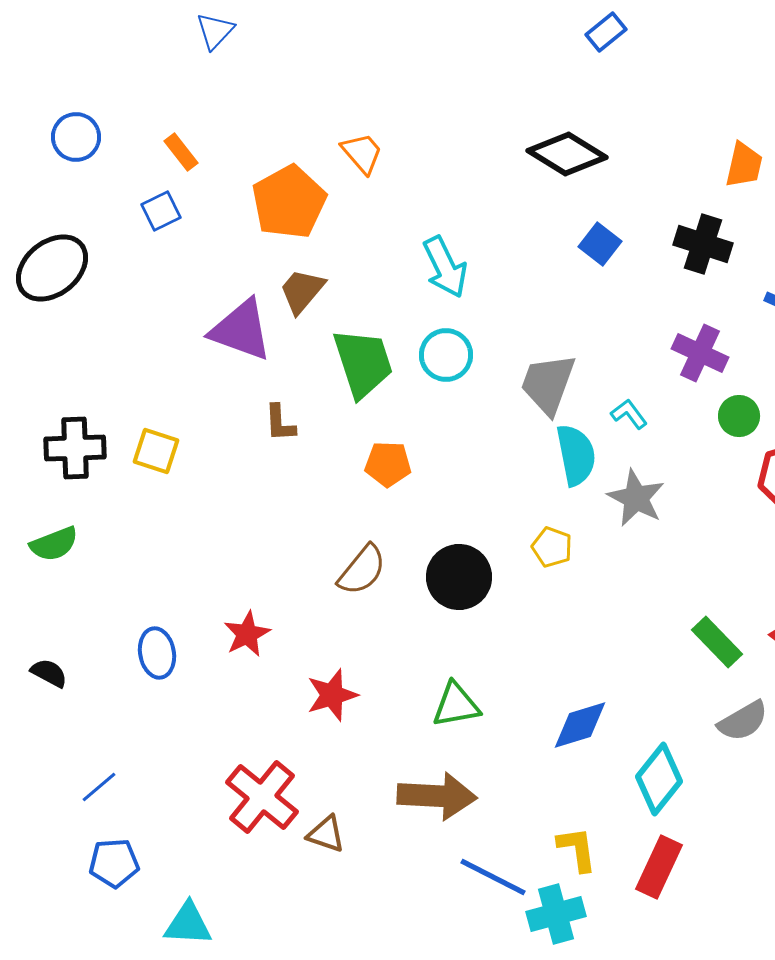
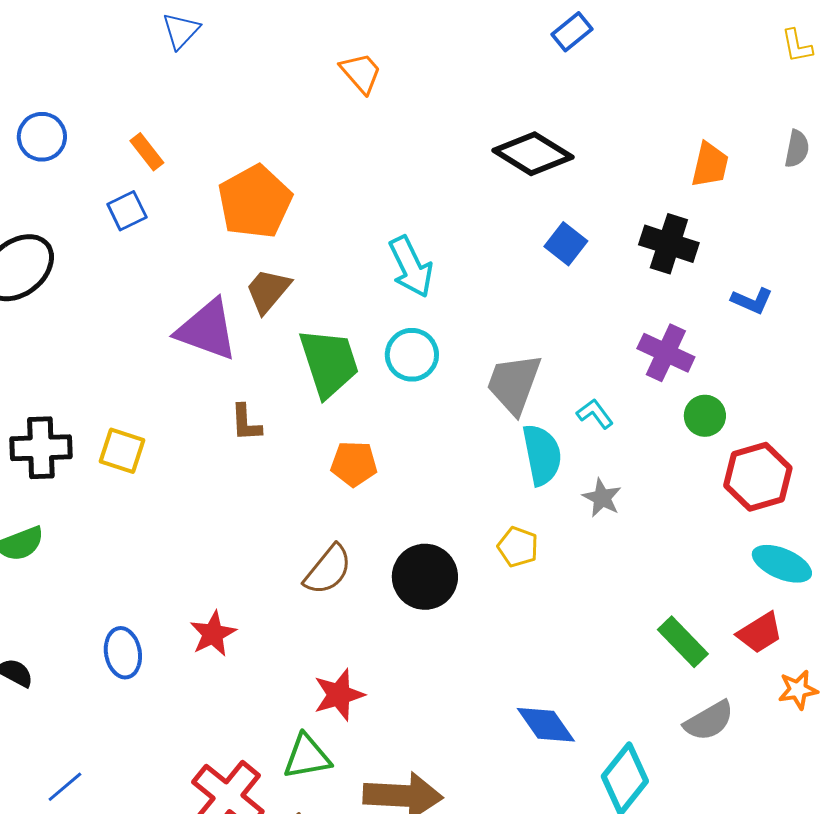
orange trapezoid: (362, 153) -> (361, 73), moved
gray star: (636, 498) -> (602, 498), size x0.7
red star: (332, 695) -> (339, 695), moved
green triangle: (456, 705) -> (307, 757), moved
blue diamond: (580, 725) -> (546, 725), turned 72

